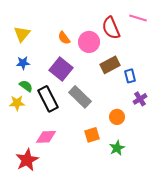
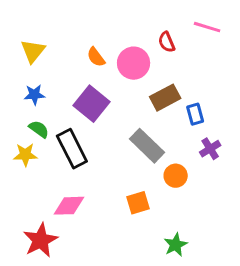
red semicircle: (111, 28) -> (167, 42), size x0.6
gray rectangle: (80, 97) -> (147, 146), moved
green star: (117, 148) -> (176, 245), moved

